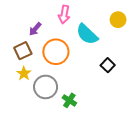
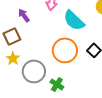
purple arrow: (35, 29) -> (24, 15), turned 104
orange circle: (56, 52) -> (65, 50), moved

